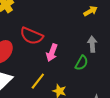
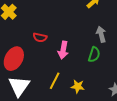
red semicircle: (32, 36) -> (40, 37), size x0.6

